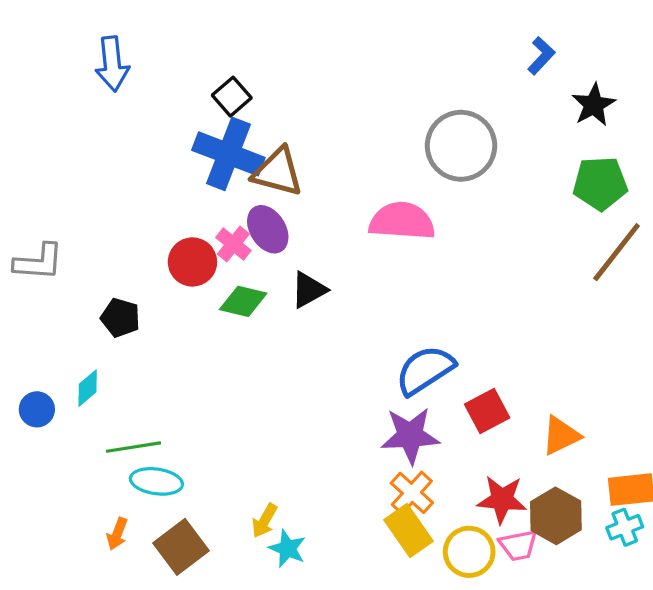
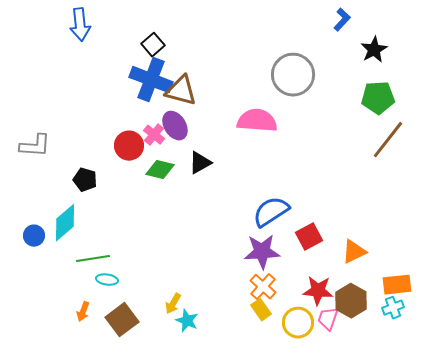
cyan diamond: (88, 388) -> (65, 223), size x1.6
cyan ellipse: (156, 481) -> (107, 280), size x0.7
yellow rectangle: (409, 531) -> (261, 310), size x0.7
pink trapezoid: (518, 545) -> (328, 319), turned 120

